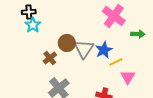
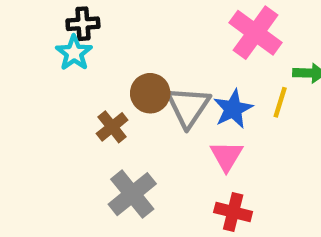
black cross: (29, 12) -> (83, 24), moved
yellow line: (116, 62) -> (280, 102), moved, turned -48
pink triangle: (128, 77) -> (226, 156), moved

